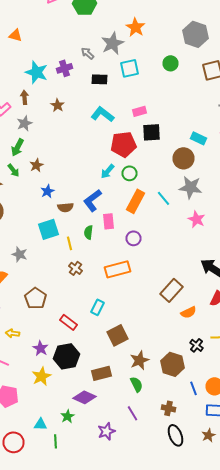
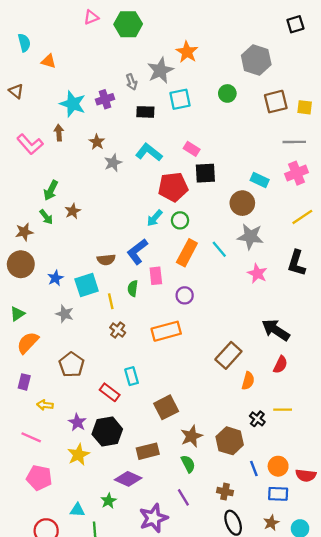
gray arrow: (88, 53) -> (132, 82), turned -152
pink rectangle: (140, 111) -> (192, 149), turned 48
gray star: (24, 123) -> (113, 163), moved
blue star: (48, 191) -> (55, 278), moved
gray star: (20, 254) -> (65, 314), moved
cyan rectangle: (98, 307) -> (132, 376), moved, turned -42
orange semicircle: (188, 312) -> (248, 381), turned -49
purple star: (106, 431) -> (153, 518), size x1.4

